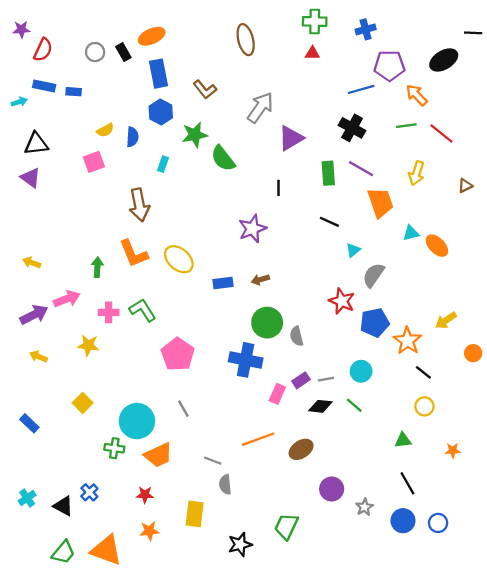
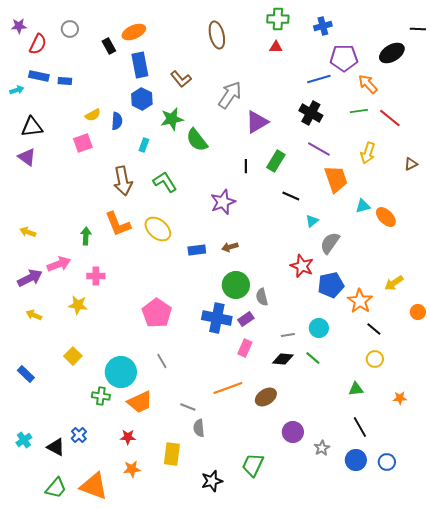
gray circle: (95, 52) -> (70, 29), moved
green rectangle: (328, 173) -> (276, 161), moved, turned 35
green L-shape: (143, 310) -> (165, 182), moved
purple rectangle: (301, 380) -> (246, 319), moved

